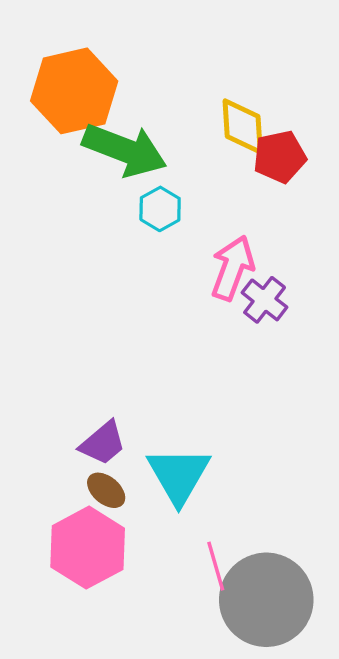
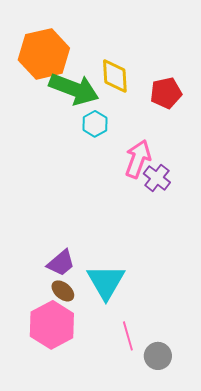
yellow diamond: (243, 126) -> (115, 76), moved
gray circle: (266, 600) -> (158, 356), size x0.5

